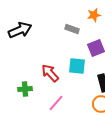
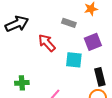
red arrow: (50, 73) -> (47, 43), moved

